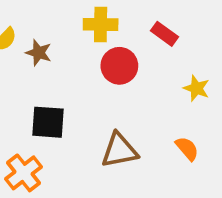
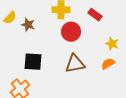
orange semicircle: (187, 148) -> (108, 64), moved, turned -80
brown triangle: (119, 150) -> (75, 64), moved

